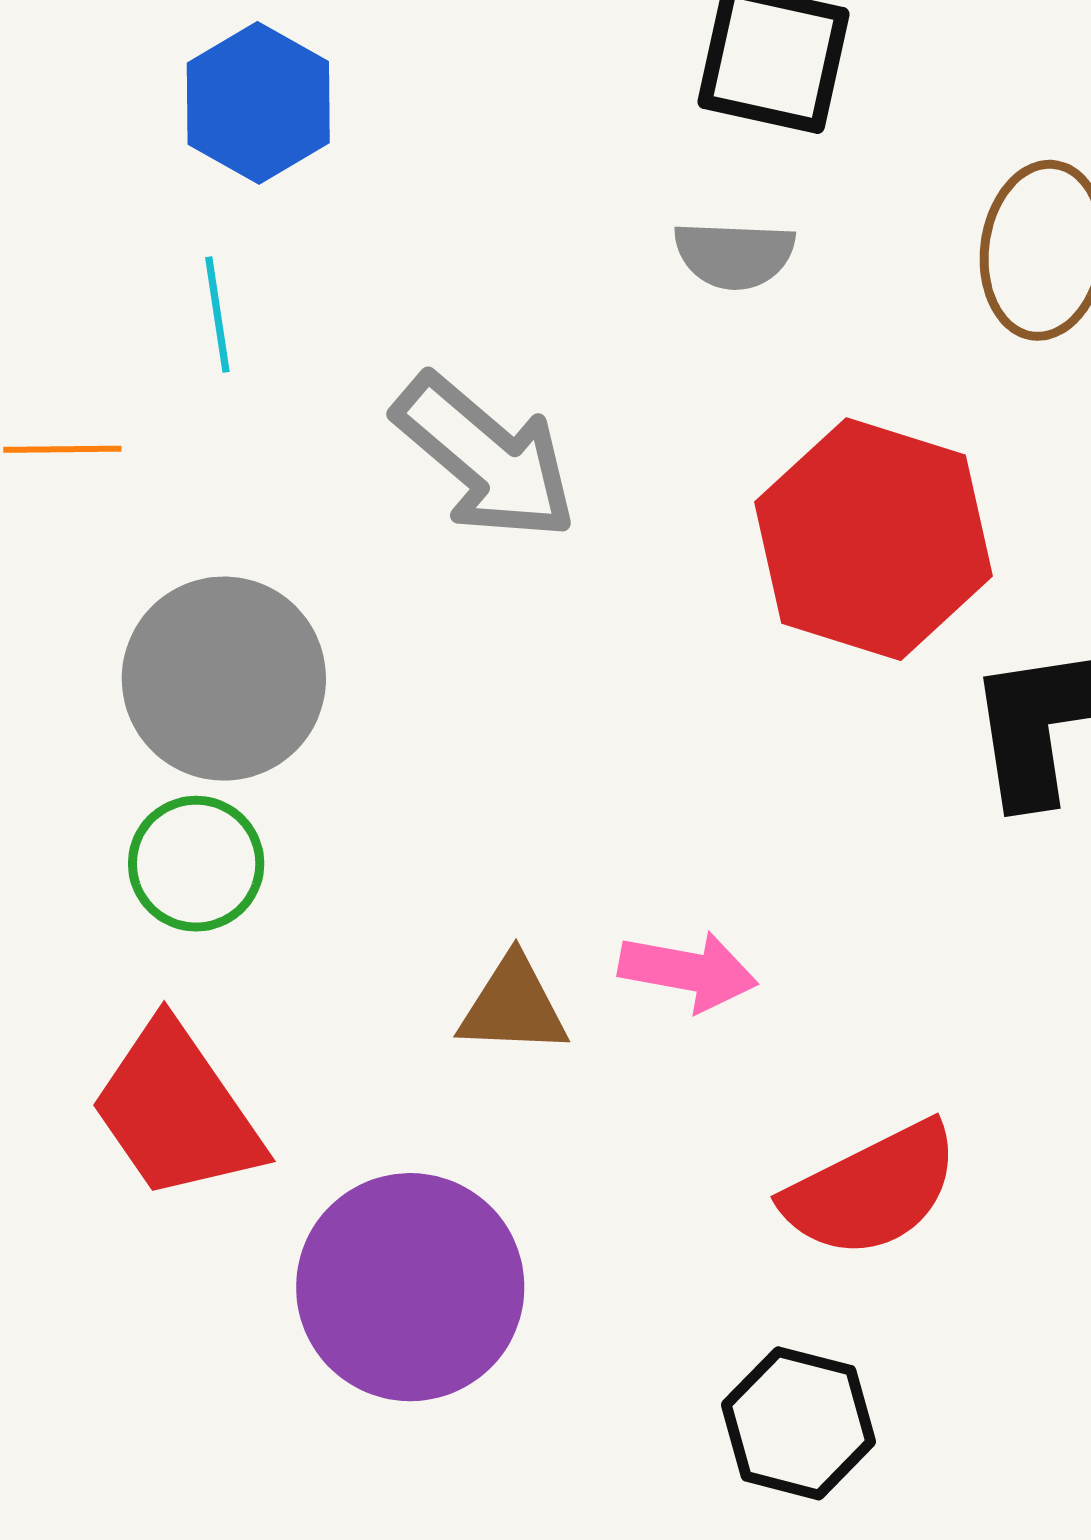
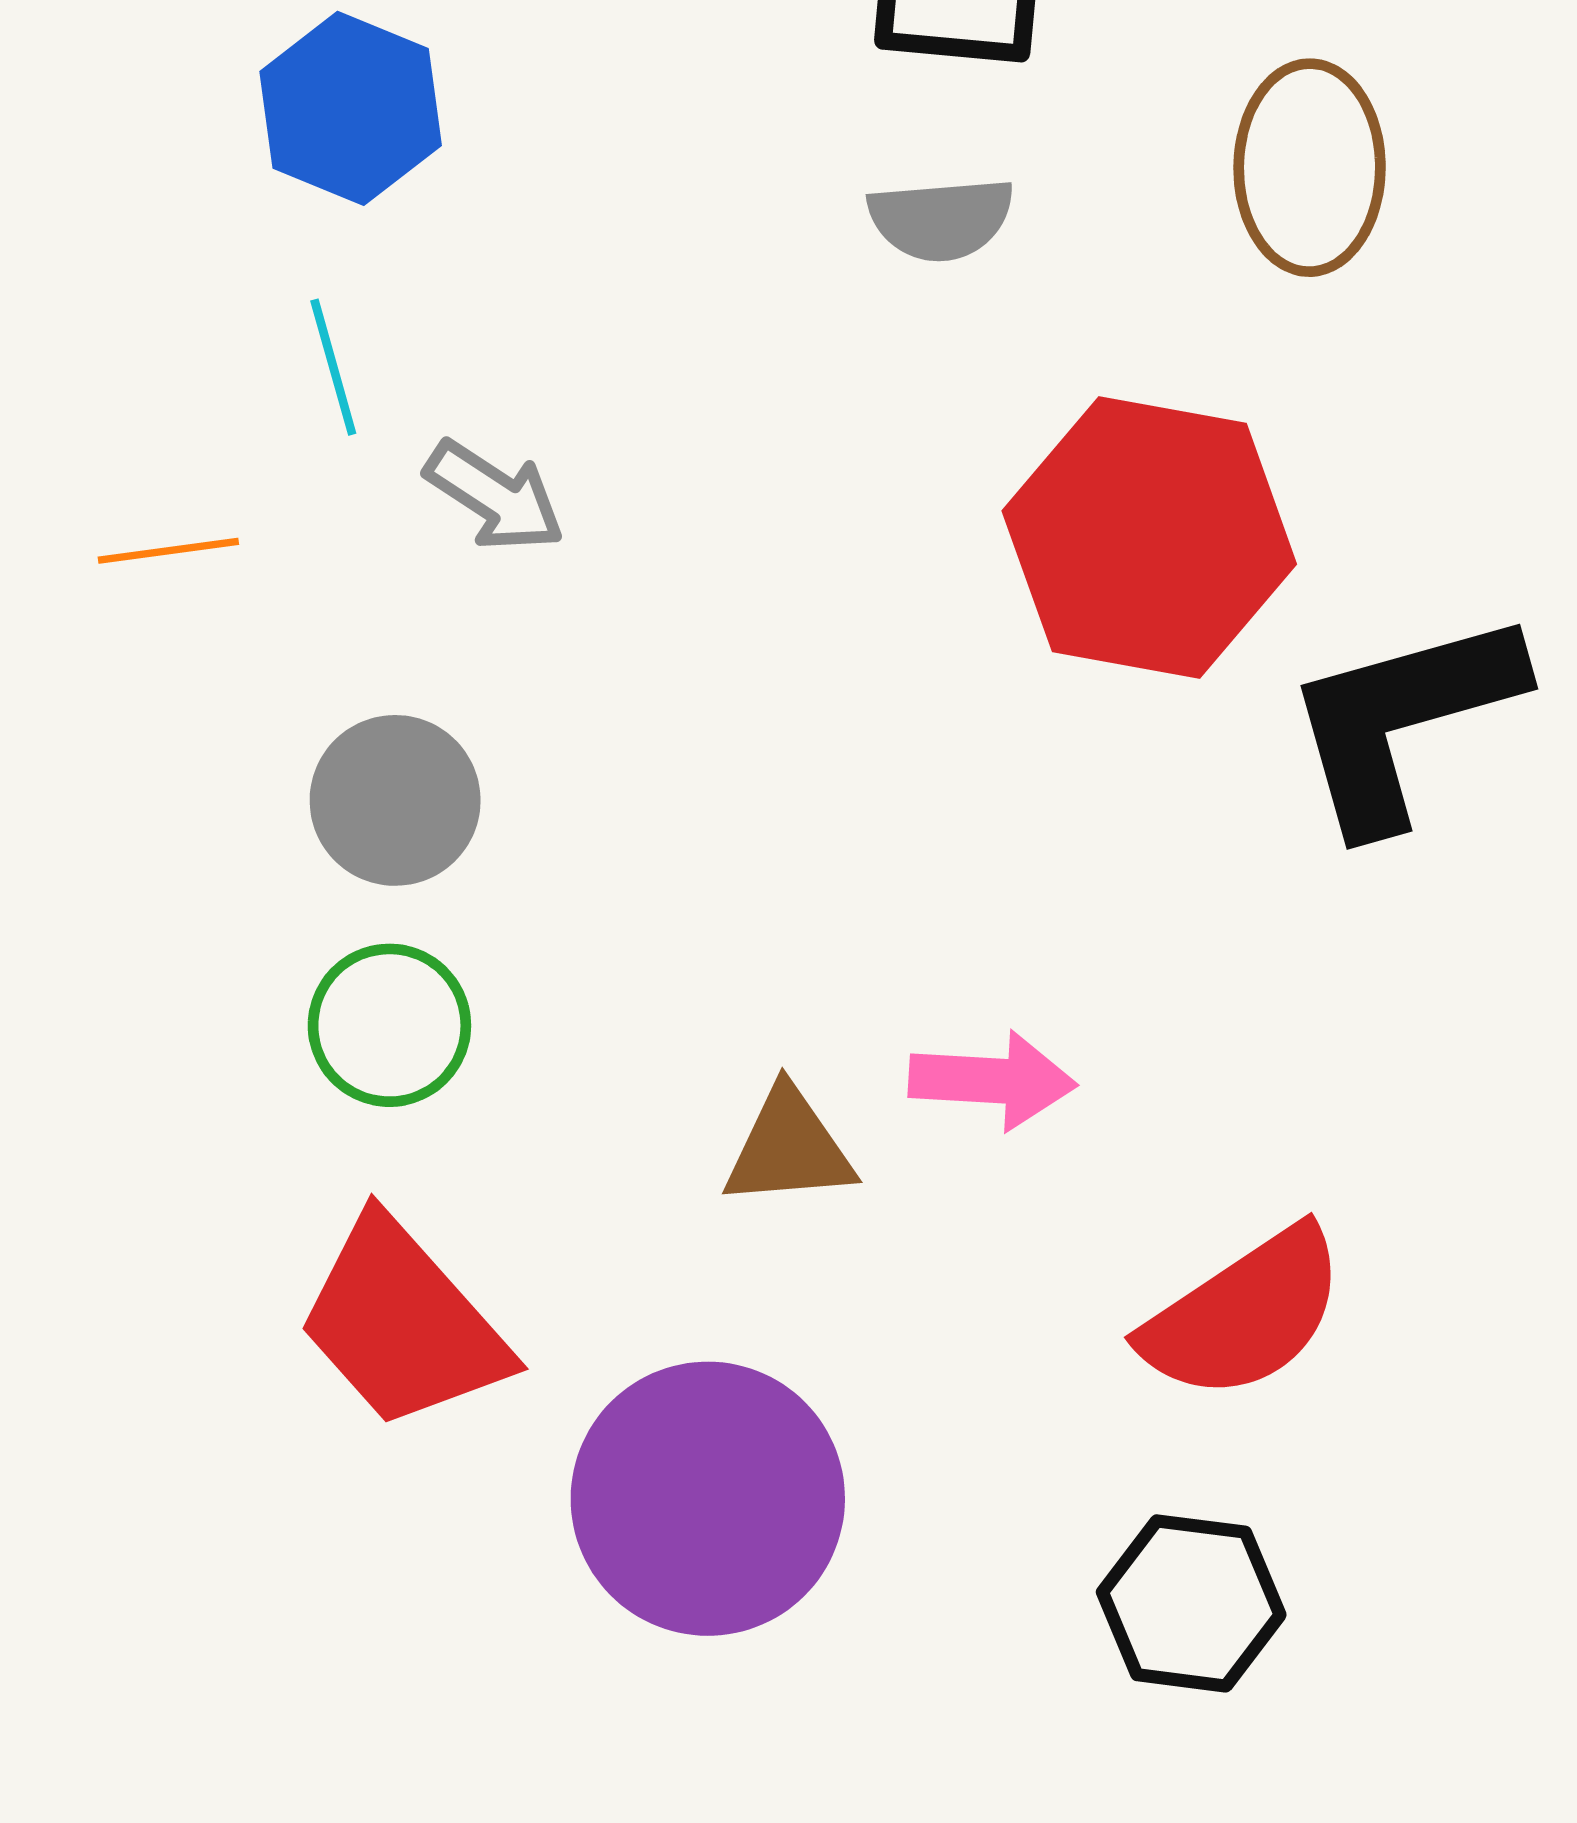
gray arrow: (485, 457) -> (495, 496), moved, size x0.6
gray circle: (224, 679) -> (395, 800), size x0.7

